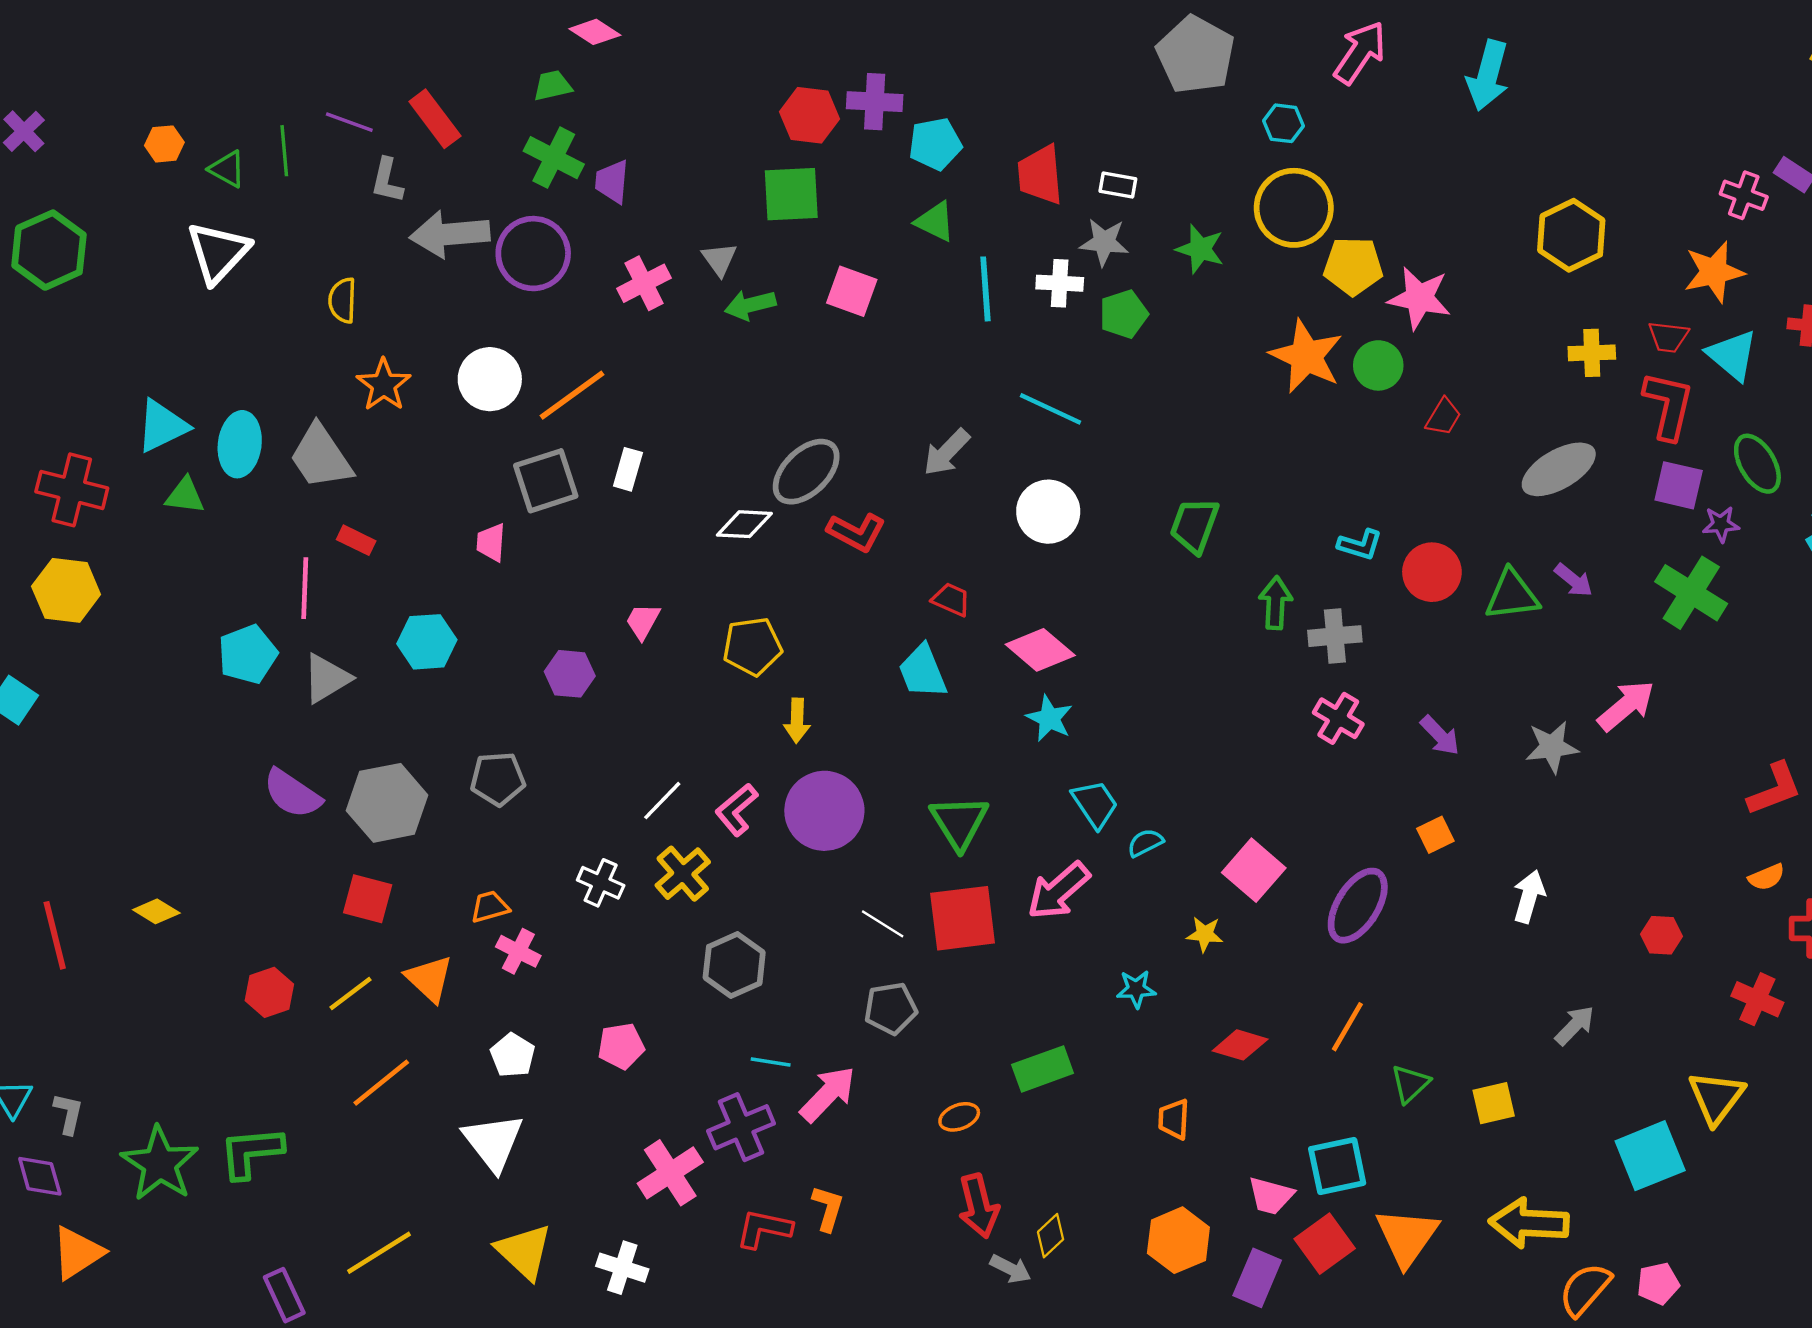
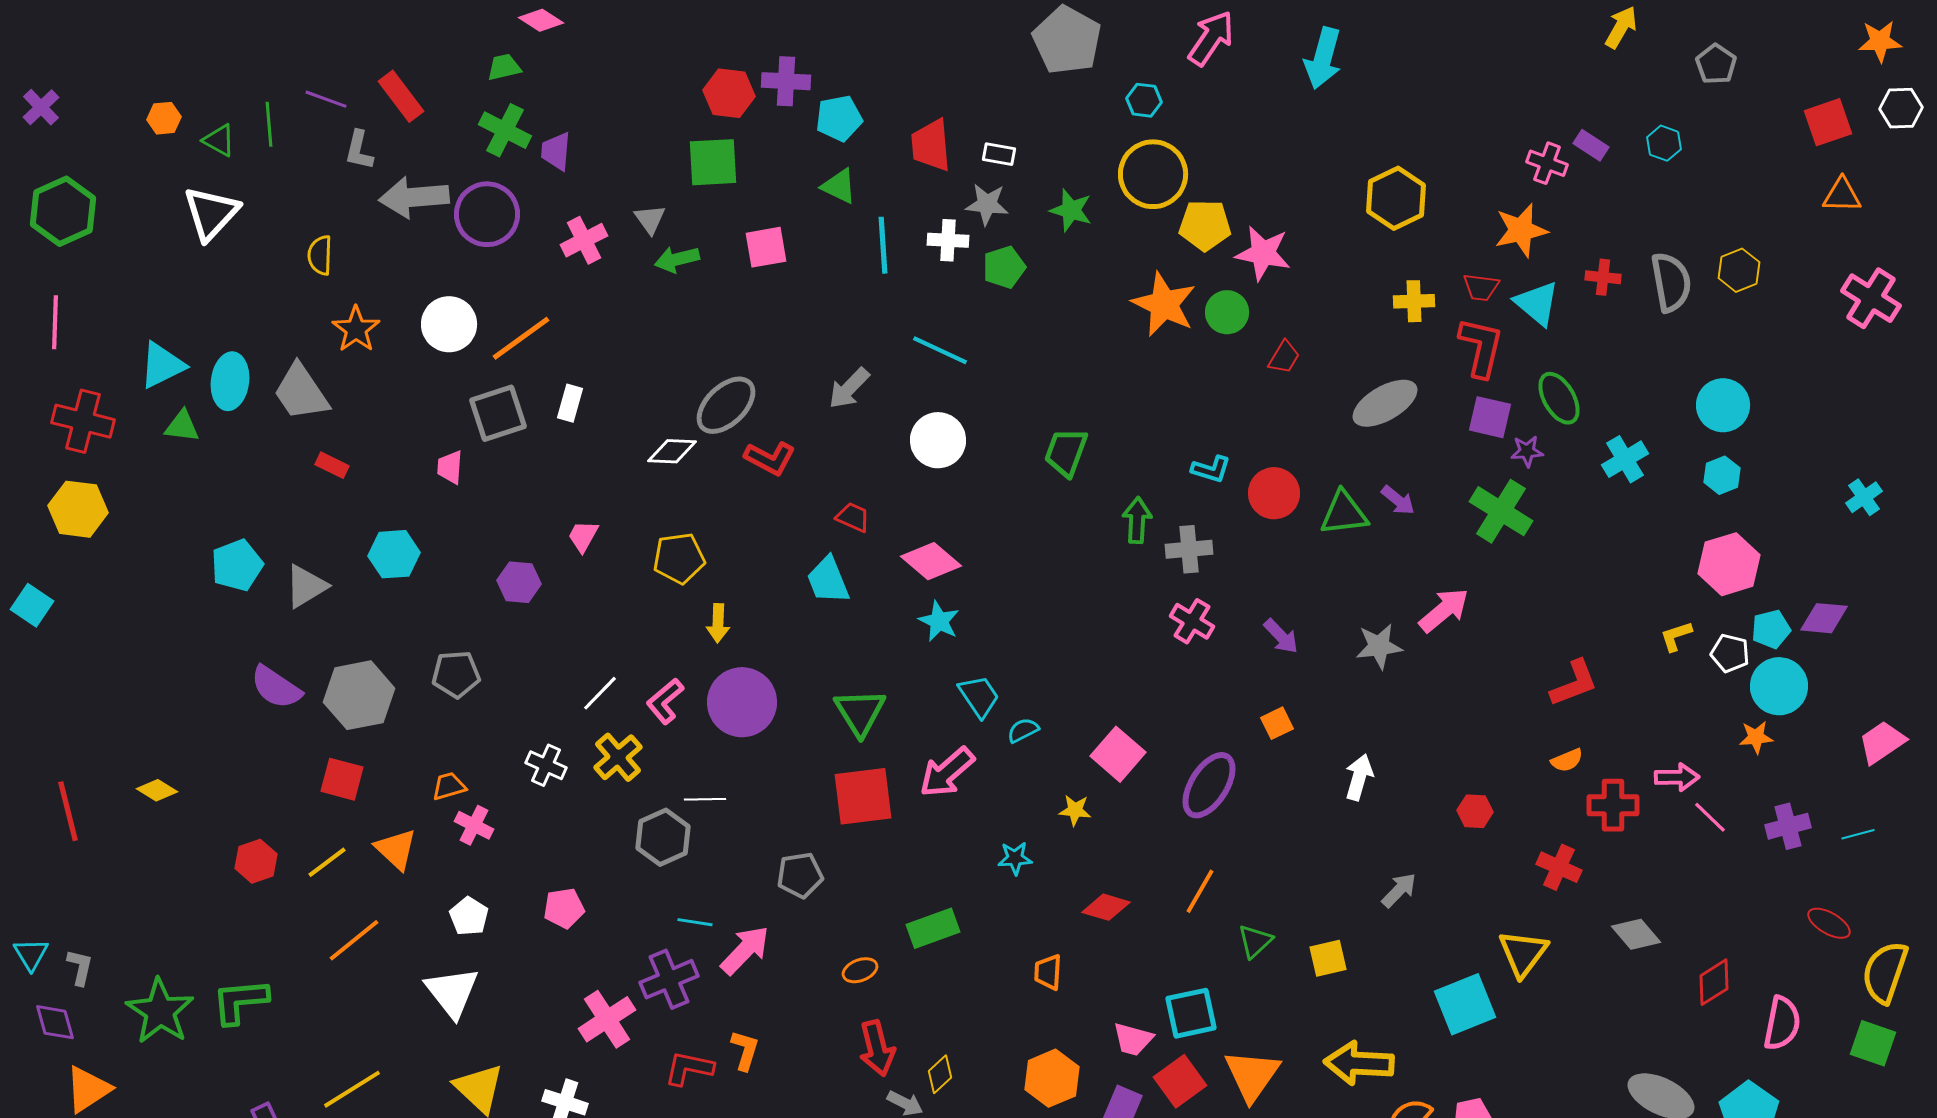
pink square: (852, 291) -> (766, 247), turned -30
pink line: (305, 588) -> (55, 322), moved
white line: (883, 924) -> (705, 799), moved, turned -33

